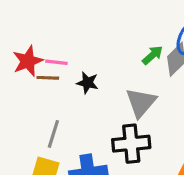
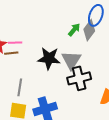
black star: (87, 83) -> (49, 58), moved, size x1.6
black cross: (131, 144) -> (79, 78), moved

